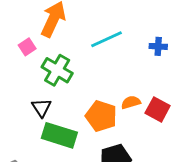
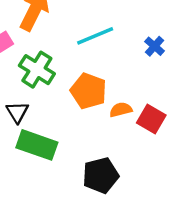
blue cross: (158, 46) -> (155, 46), turned 36
orange pentagon: (101, 116) -> (89, 91), moved

